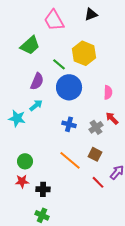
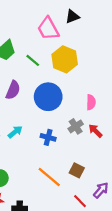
pink trapezoid: (54, 20) -> (48, 29), moved
green line: (59, 64) -> (33, 60), moved
cyan arrow: (36, 105) -> (15, 132), moved
gray cross: (96, 127) -> (76, 126), moved

